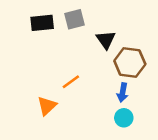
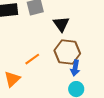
brown hexagon: (130, 63) -> (67, 52), moved

